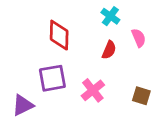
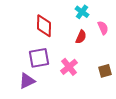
brown square: (141, 96) -> (105, 71), turned -32
purple triangle: (23, 105) -> (27, 81), moved

